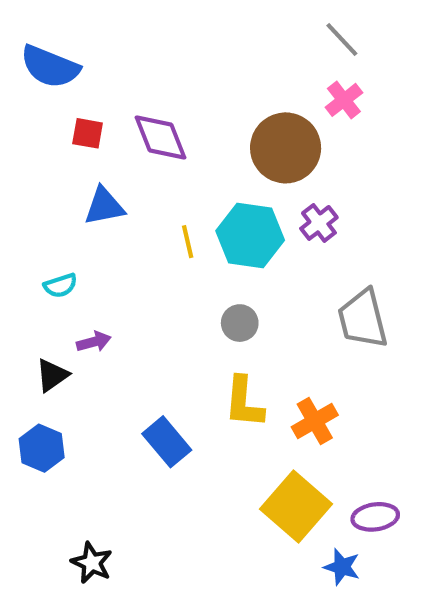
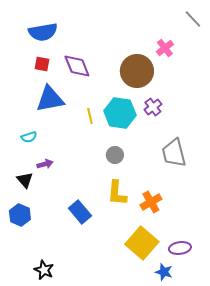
gray line: (342, 40) -> (193, 19), moved
blue semicircle: (50, 67) -> (43, 32), moved, turned -32
blue triangle: (104, 206) -> (50, 99), size x1.4
black triangle: (52, 375) -> (25, 180), turned -36

